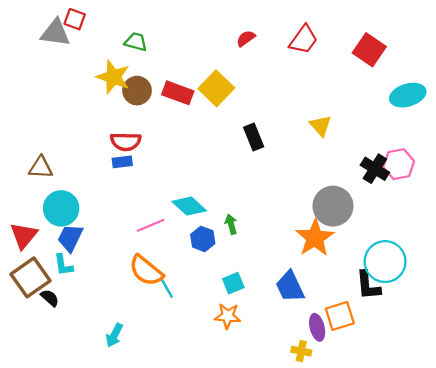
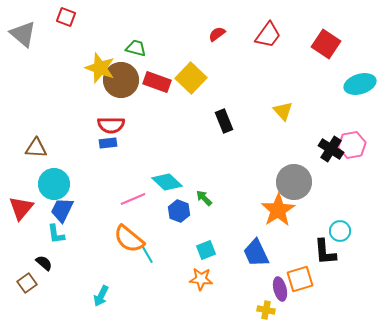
gray triangle: (55, 33) -> (23, 34), moved, turned 32
green trapezoid: (136, 42) -> (136, 48), moved
brown circle: (137, 91) -> (121, 80), size x1.4
green arrow: (231, 224) -> (204, 198), turned -30
cyan circle: (385, 262) -> (340, 231), size x0.6
brown square: (31, 277) -> (27, 283), moved, size x0.6

